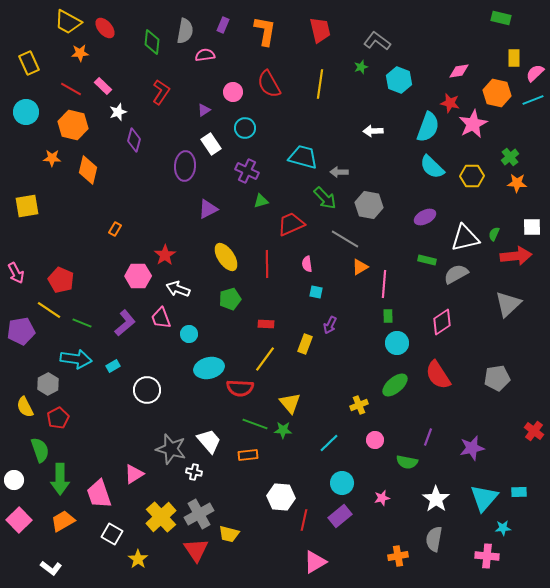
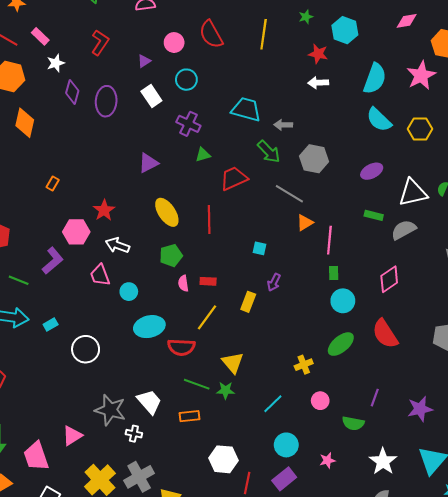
red star: (450, 103) -> (318, 54), moved
purple ellipse: (185, 166) -> (106, 101), moved
pink semicircle: (307, 264) -> (183, 283), moved
purple L-shape: (125, 323) -> (53, 261), moved

